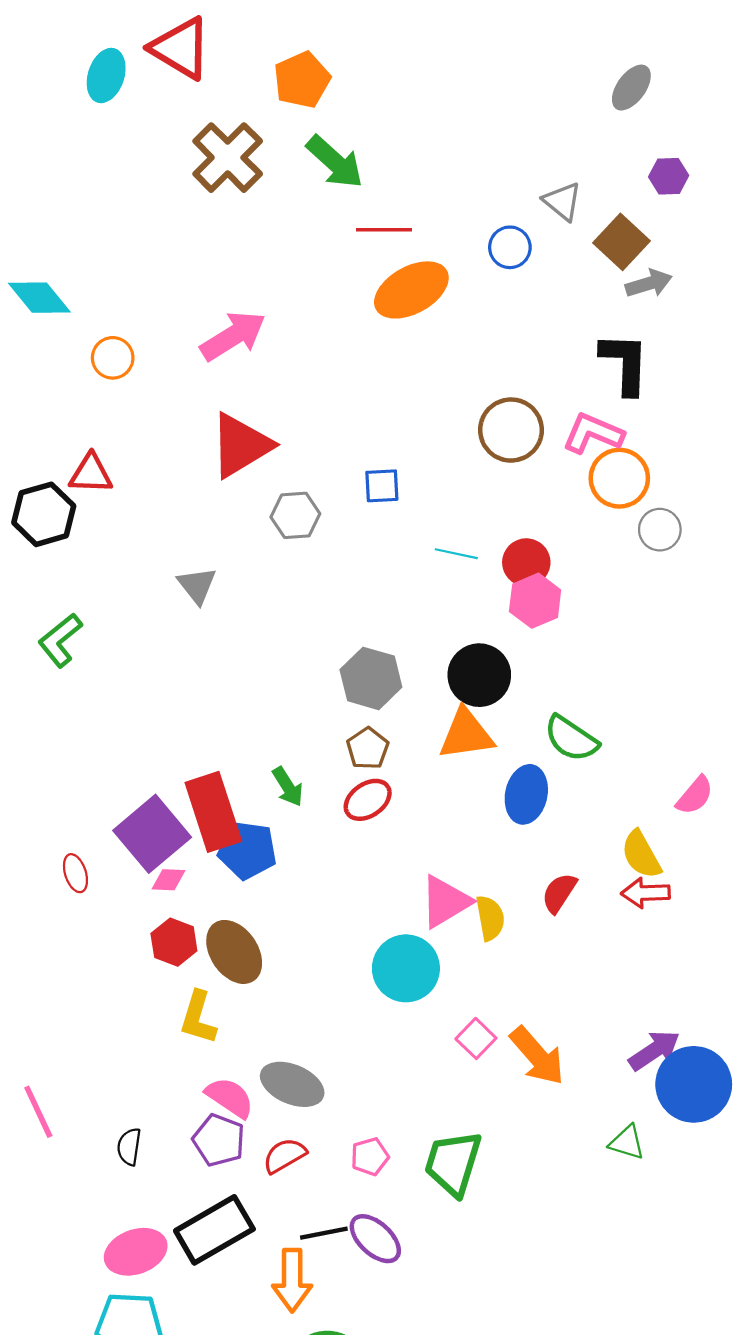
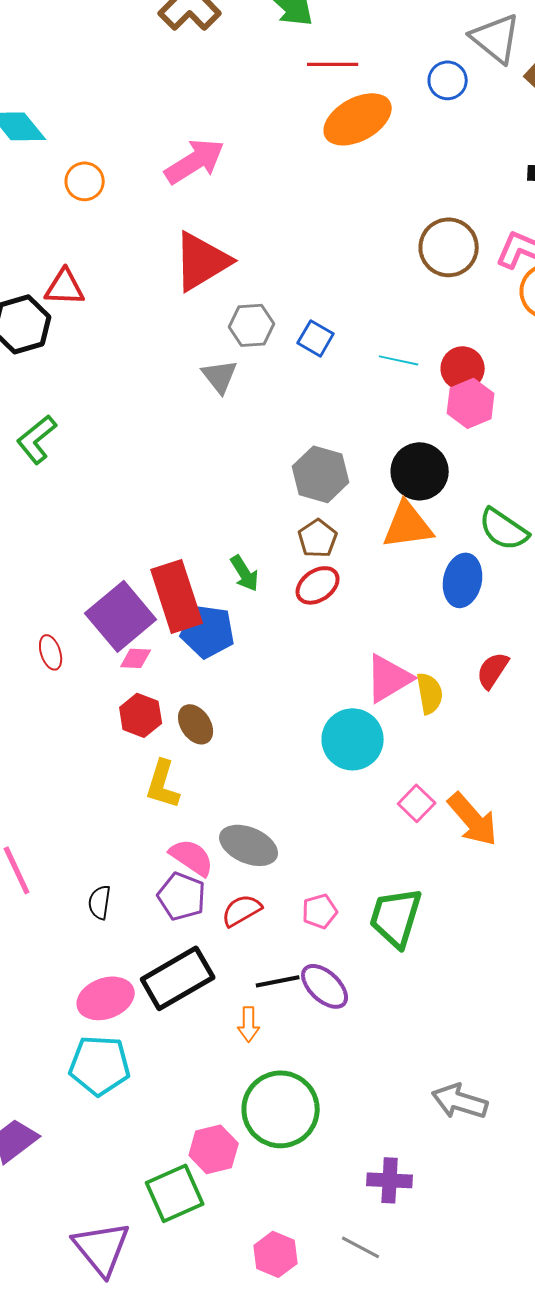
gray triangle: (562, 201) -> (496, 38), size x1.4
blue square: (382, 486) -> (316, 338), moved, turned 33
gray triangle: (197, 585) -> (220, 376), moved
brown ellipse: (234, 952) -> (196, 724), size x0.7
orange arrow: (292, 1280) -> (249, 1024), size x0.6

